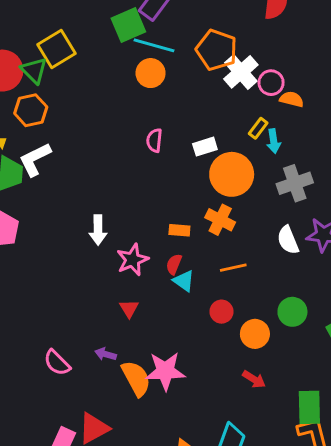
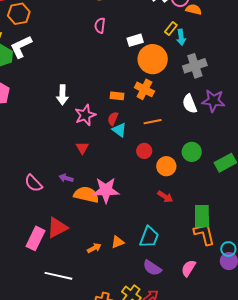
pink semicircle: (154, 140) -> (100, 26), moved
orange semicircle: (136, 378) -> (86, 195), turned -50

